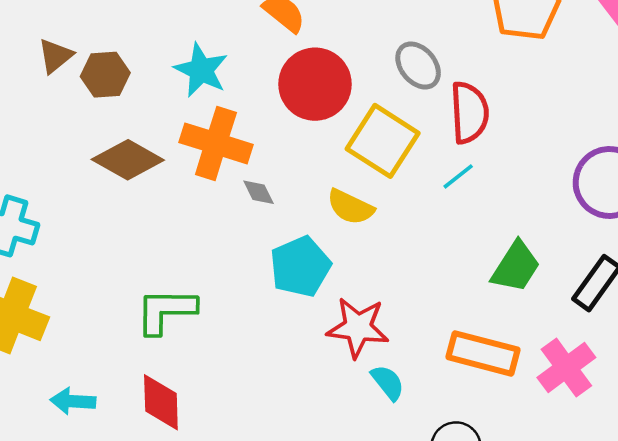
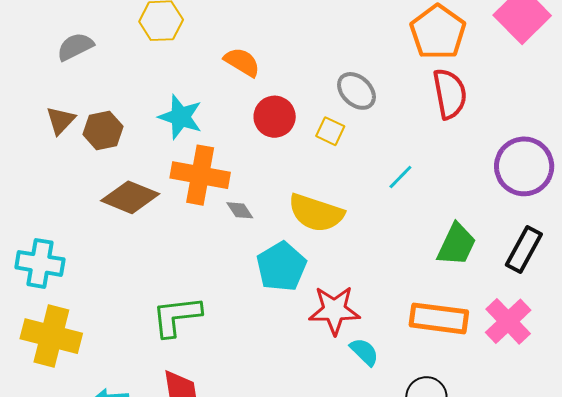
red circle: (315, 84) -> (275, 117), size x0.7
red semicircle: (469, 112) -> (450, 94), moved
yellow square: (383, 141) -> (330, 131), moved, size x0.5
yellow semicircle: (350, 207) -> (316, 213), size x1.4

